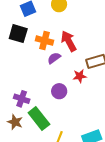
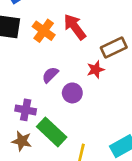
orange cross: (44, 41) -> (44, 31), turned 30
purple semicircle: (54, 58) -> (50, 75), moved

